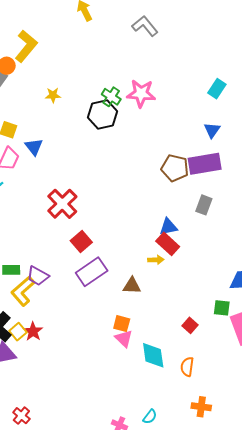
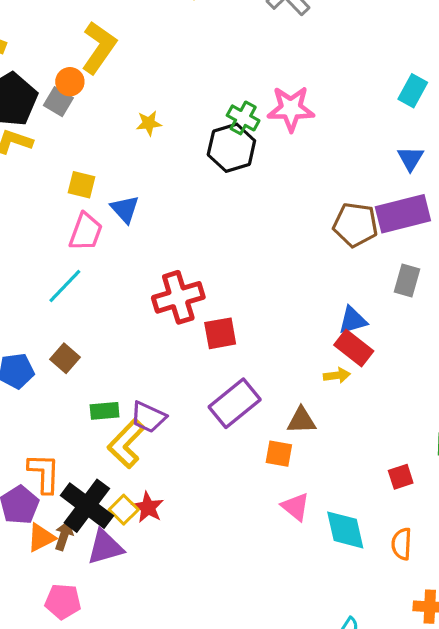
red cross: (62, 204) -> (178, 297), turned 32
red square: (81, 241) -> (220, 333), moved, turned 35
orange square: (122, 324) -> (279, 454), moved
red square: (190, 325) -> (401, 477), turned 35

